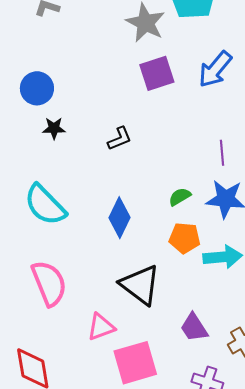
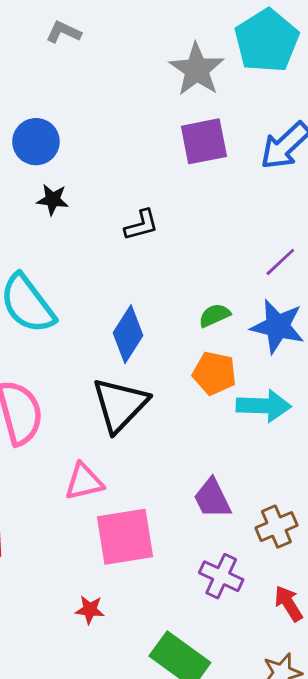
purple line: (222, 153) -> (280, 262), turned 45
black triangle: (140, 285) -> (120, 405), moved, turned 30

